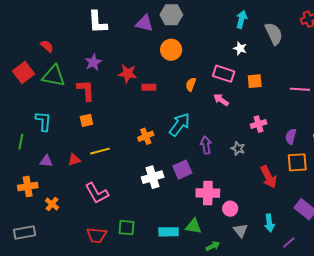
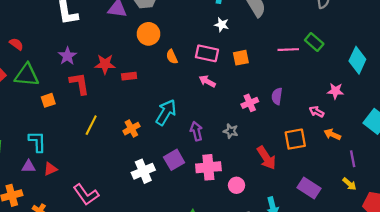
orange semicircle: (191, 84) -> (172, 57), moved, turned -40
pink line: (300, 89) -> (288, 50), moved
red L-shape: (86, 90) -> (79, 83), moved
orange square: (86, 120) -> (48, 100), moved
cyan L-shape: (43, 121) -> (37, 142), moved
purple semicircle: (291, 136) -> (277, 96), moved
yellow line: (100, 151) -> (91, 125), moved, turned -42
red triangle: (74, 160) -> (50, 169), moved
pink cross: (208, 193) -> (208, 167), moved
pink circle: (230, 209) -> (237, 185), moved

